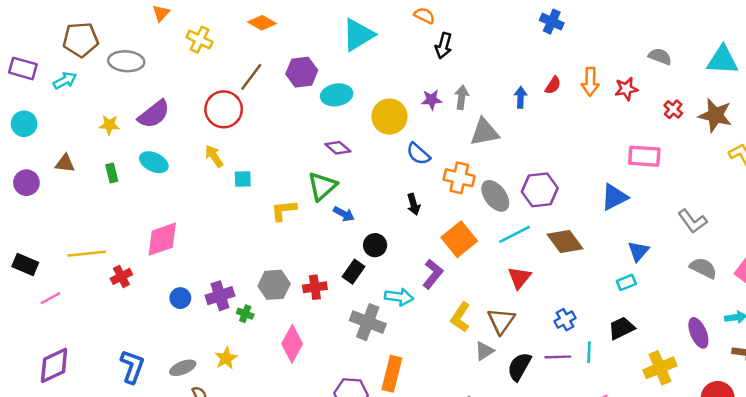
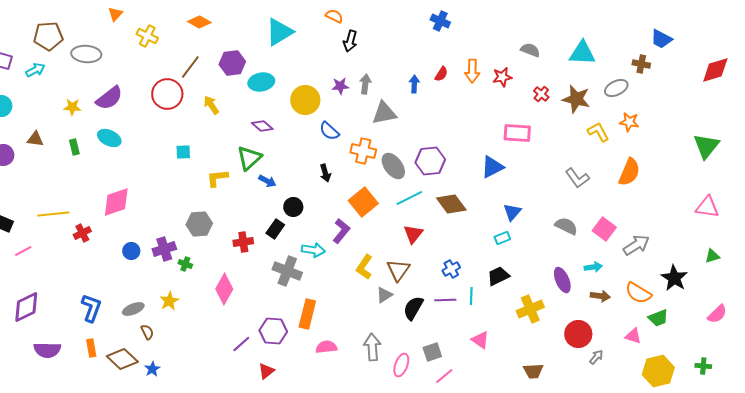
yellow arrow: (214, 156) -> (211, 105), moved
gray L-shape: (692, 221) -> (577, 178), moved
gray hexagon: (274, 285) -> (199, 224), moved

